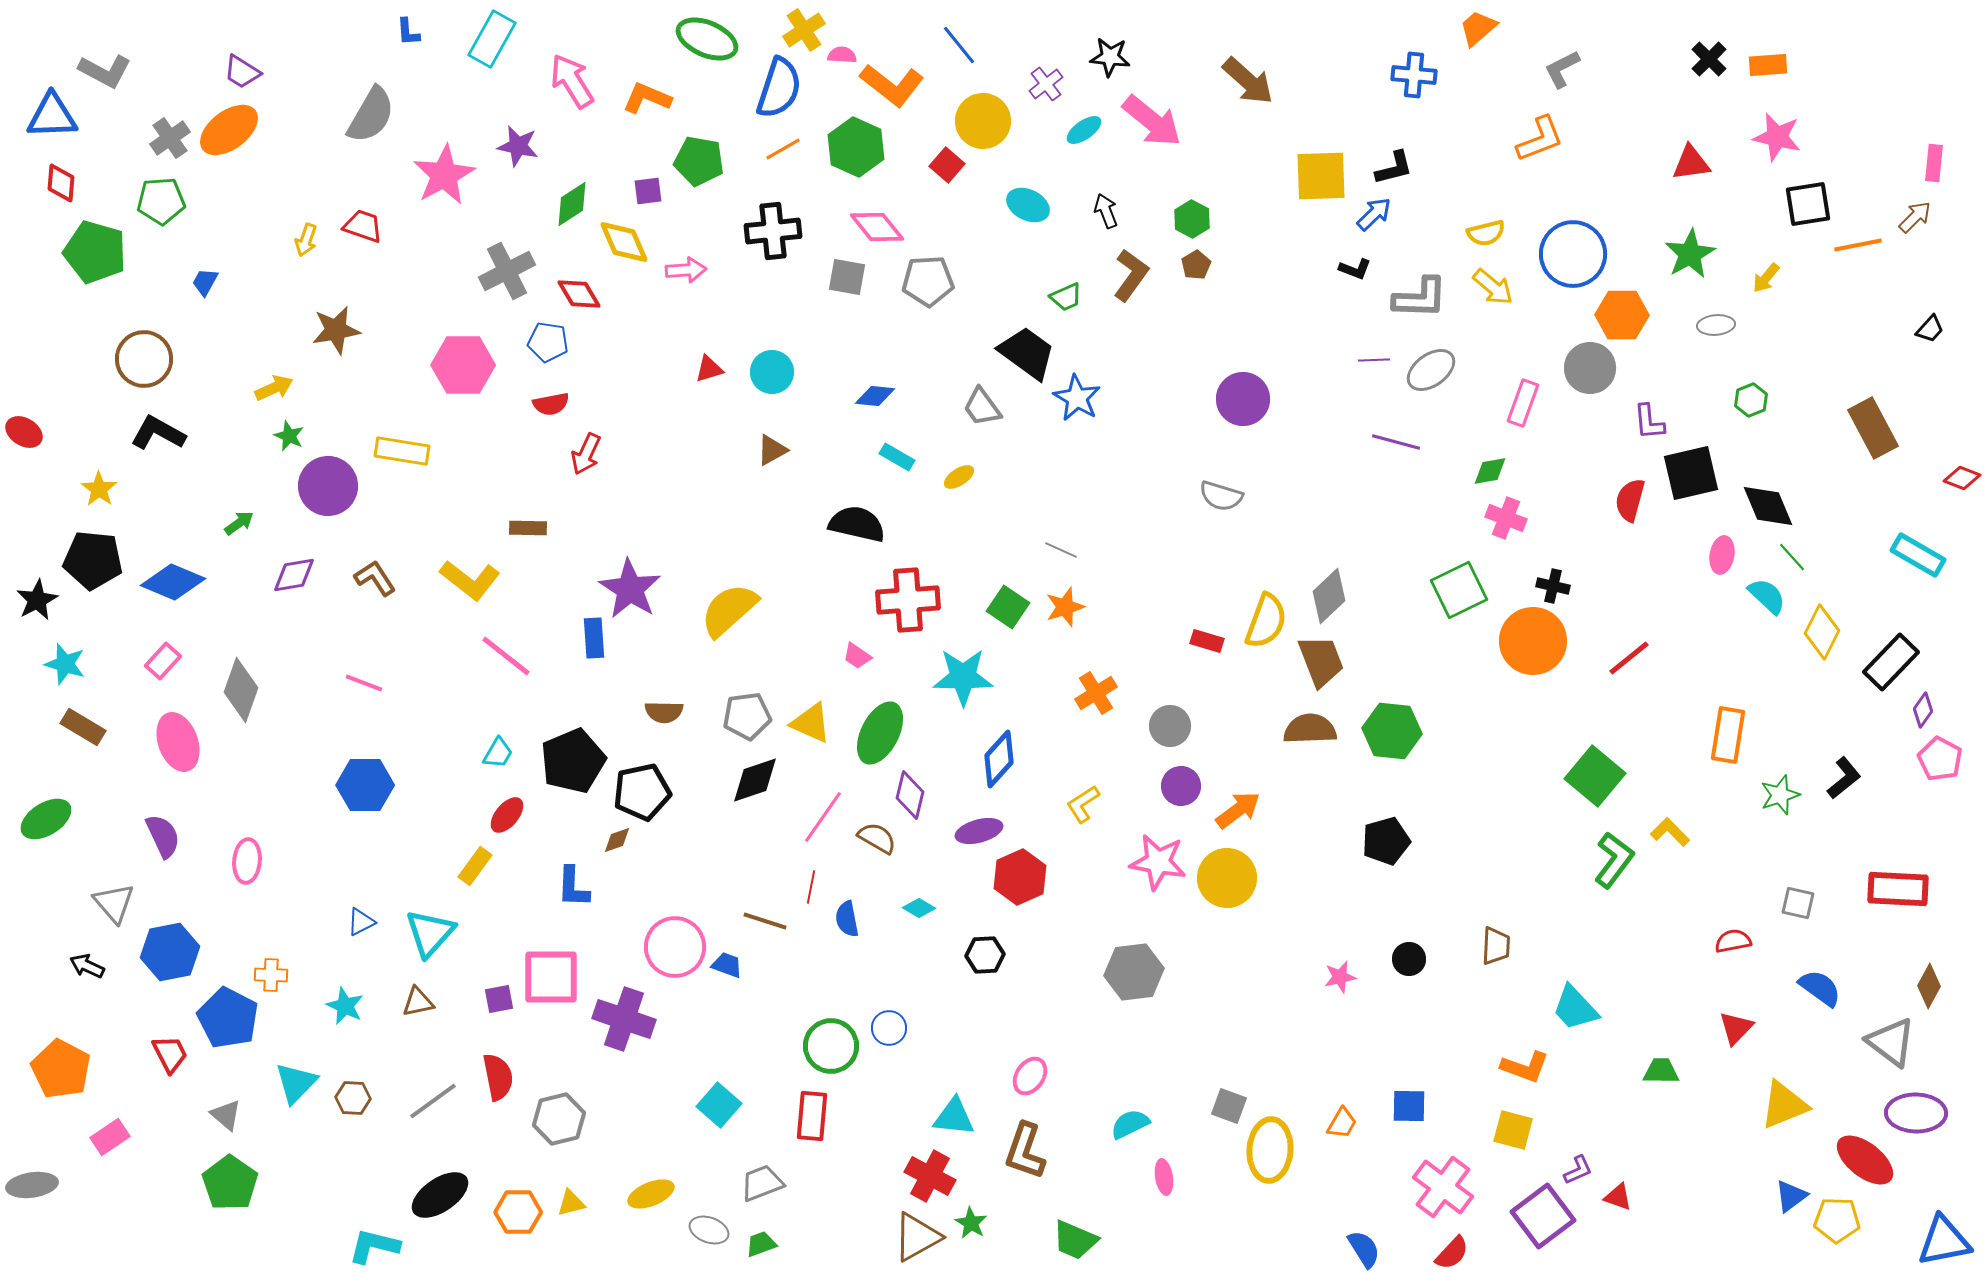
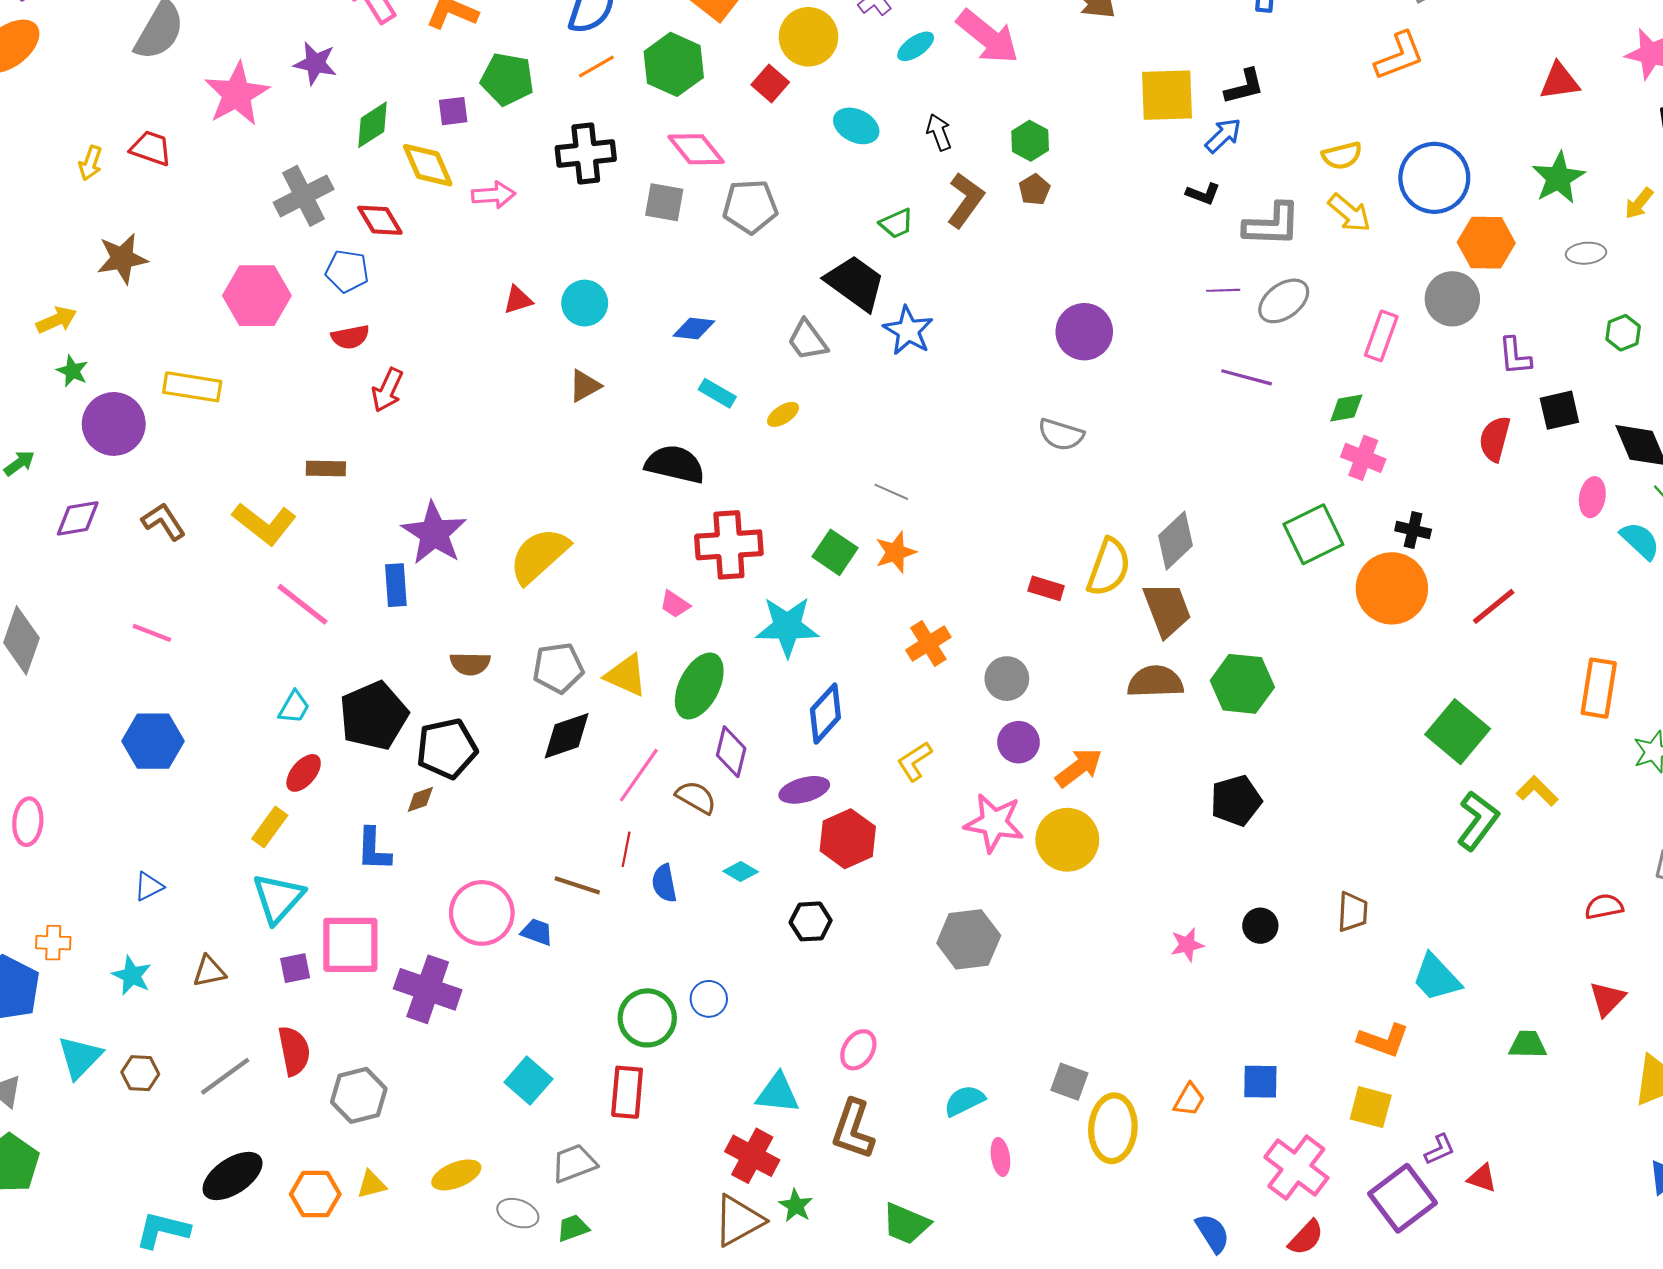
black square: (1691, 473) -> (1559, 410), size x0.7
cyan triangle: (430, 933) -> (278, 898), moved

